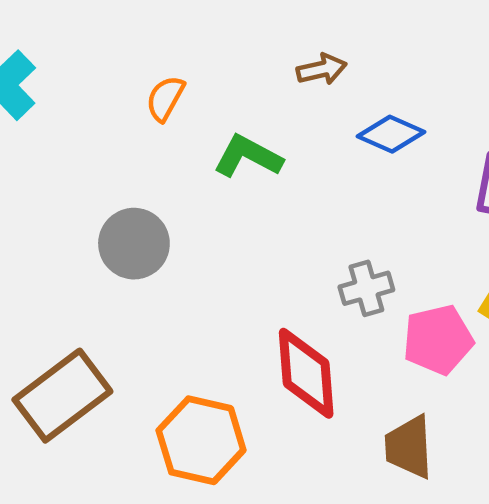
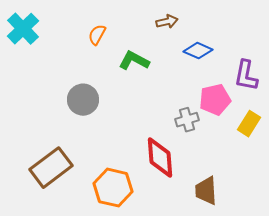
pink pentagon: (438, 340) -> (215, 100), moved

